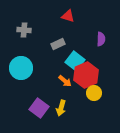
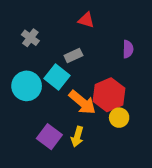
gray cross: (24, 30) -> (30, 38), turned 32
cyan square: (75, 61) -> (57, 77), moved
orange arrow: (65, 81) -> (82, 102), size x1.6

